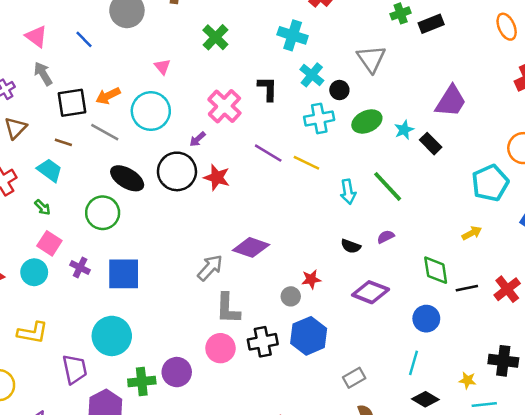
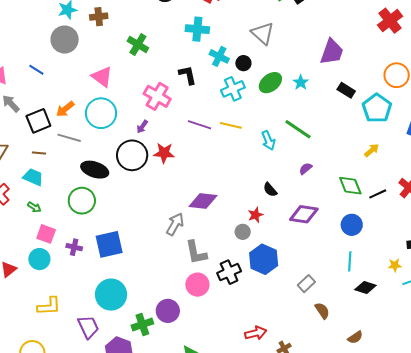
pink triangle: (162, 67) -> (102, 77), size x1.6
black rectangle: (431, 144) -> (346, 90), moved
black semicircle: (351, 246) -> (270, 190), moved, turned 42

